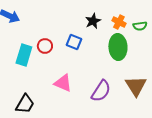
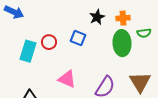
orange cross: (119, 22) -> (123, 18), turned -32
green semicircle: (140, 26) -> (144, 33), moved

